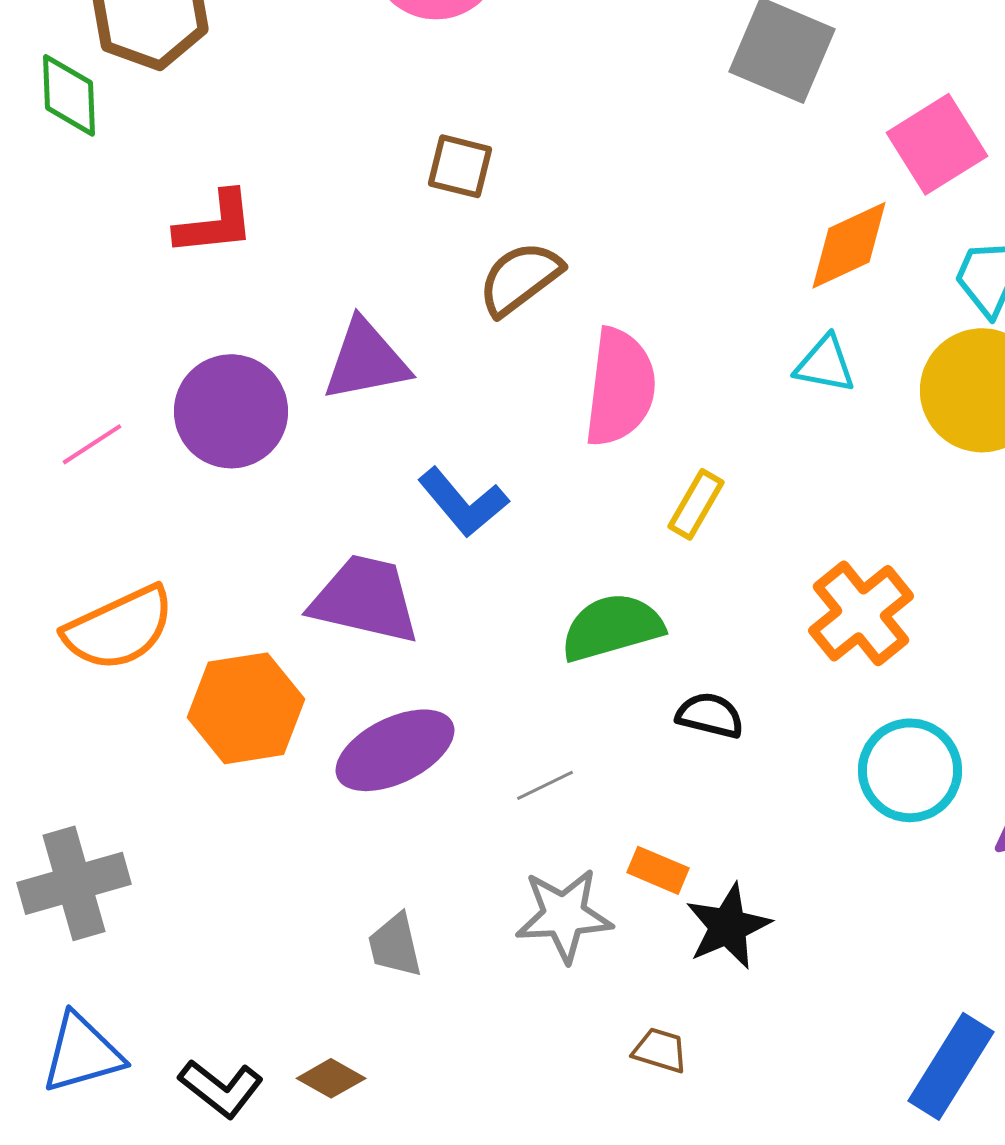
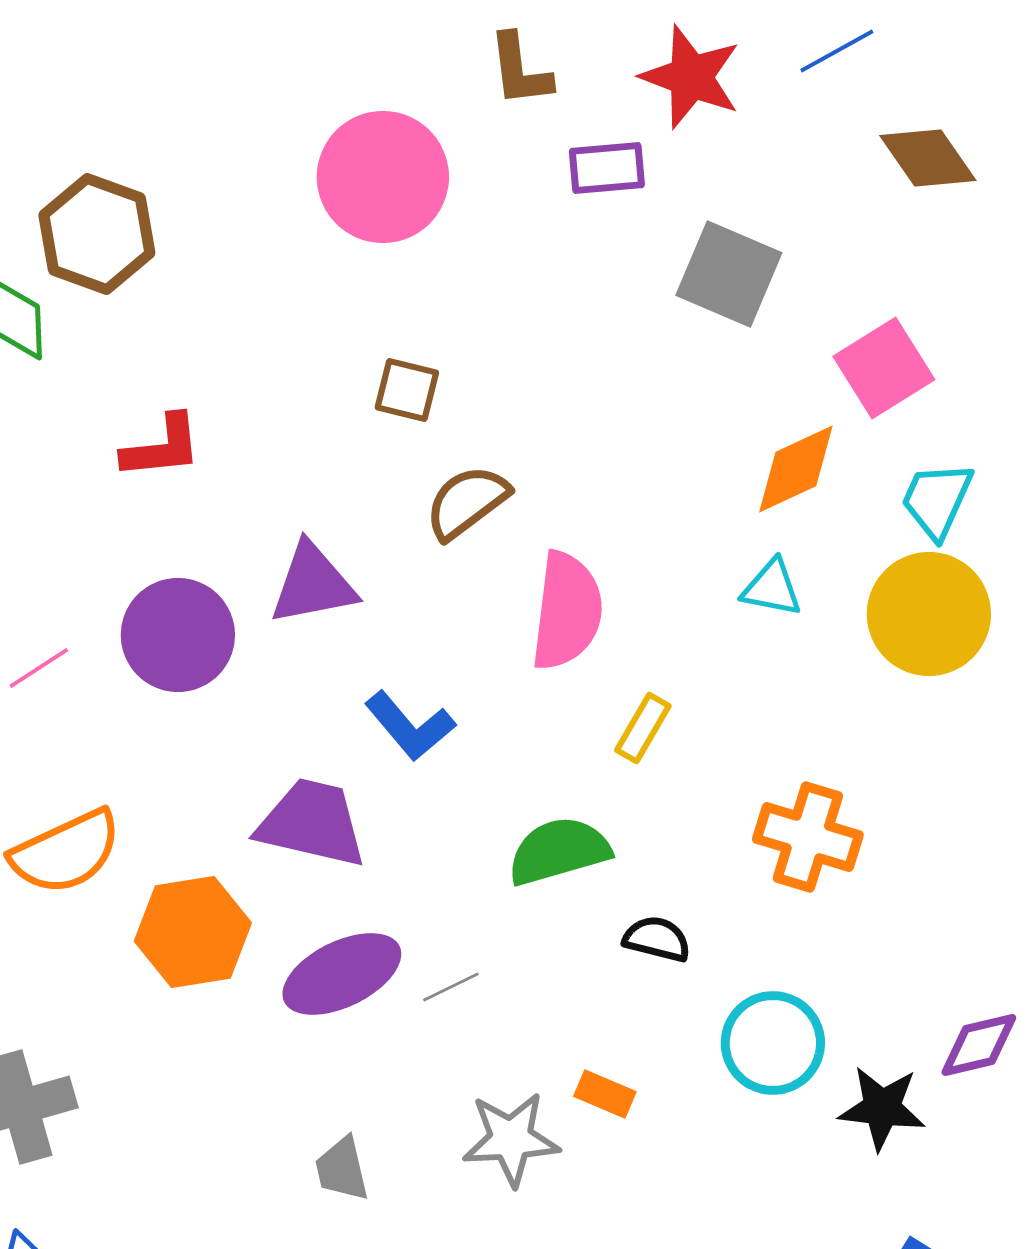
orange cross: (861, 613) -> (808, 837), turned -34
cyan circle: (910, 770) -> (773, 1043), moved
gray line: (545, 785) -> (451, 987), moved
black star: (728, 926) -> (882, 1108), moved, turned 30

